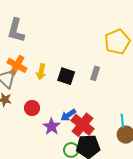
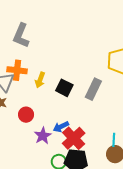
orange cross: (17, 65) -> (17, 70), turned -30
gray rectangle: (95, 73) -> (93, 89), size x1.5

